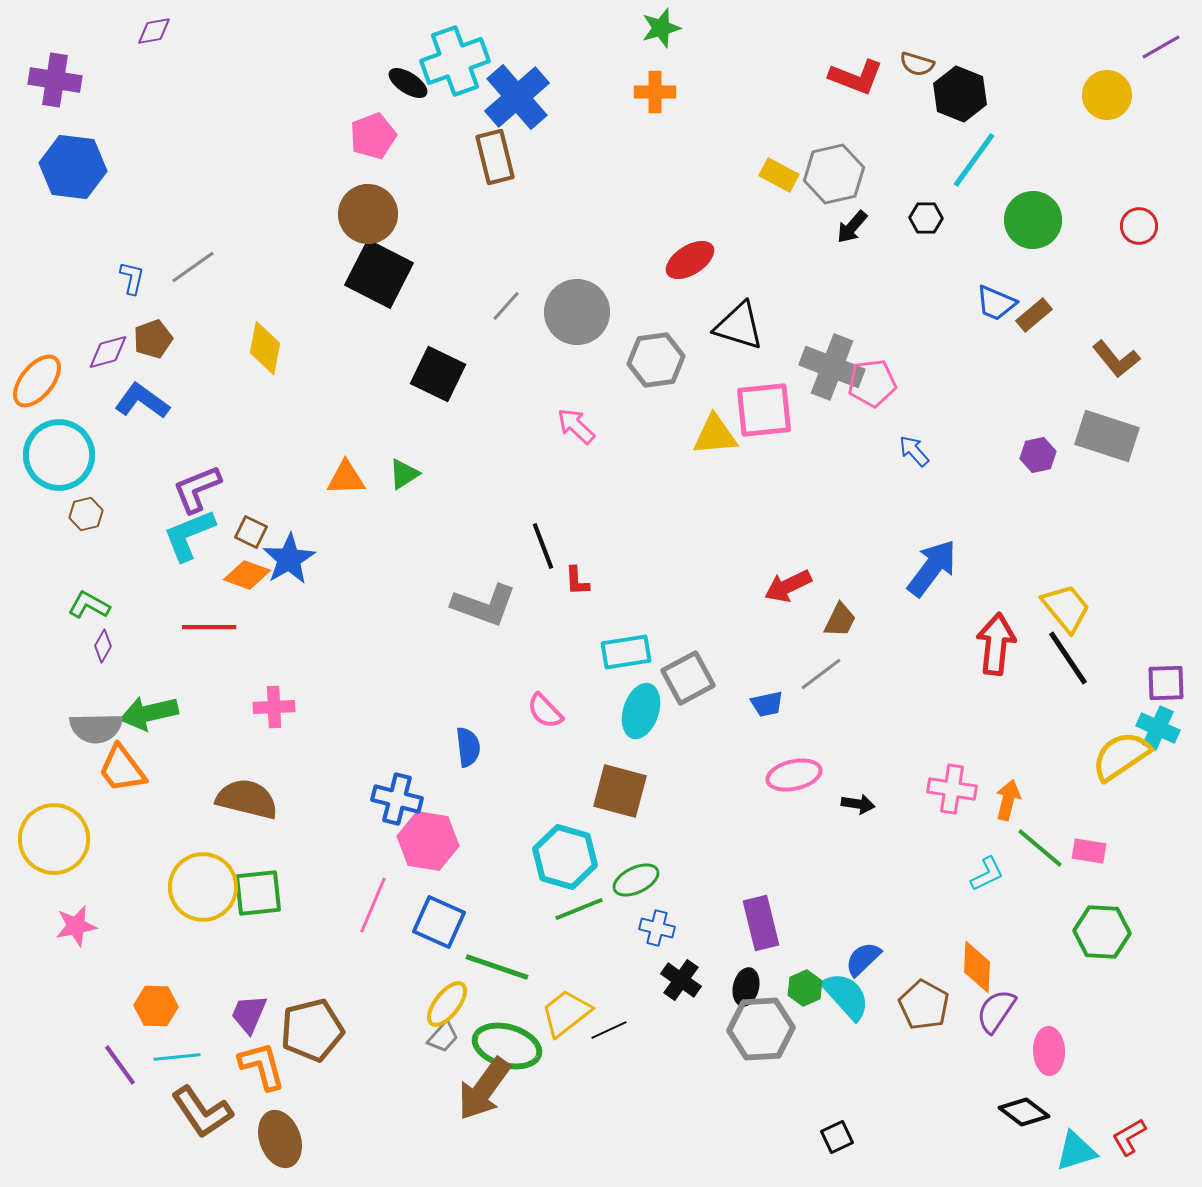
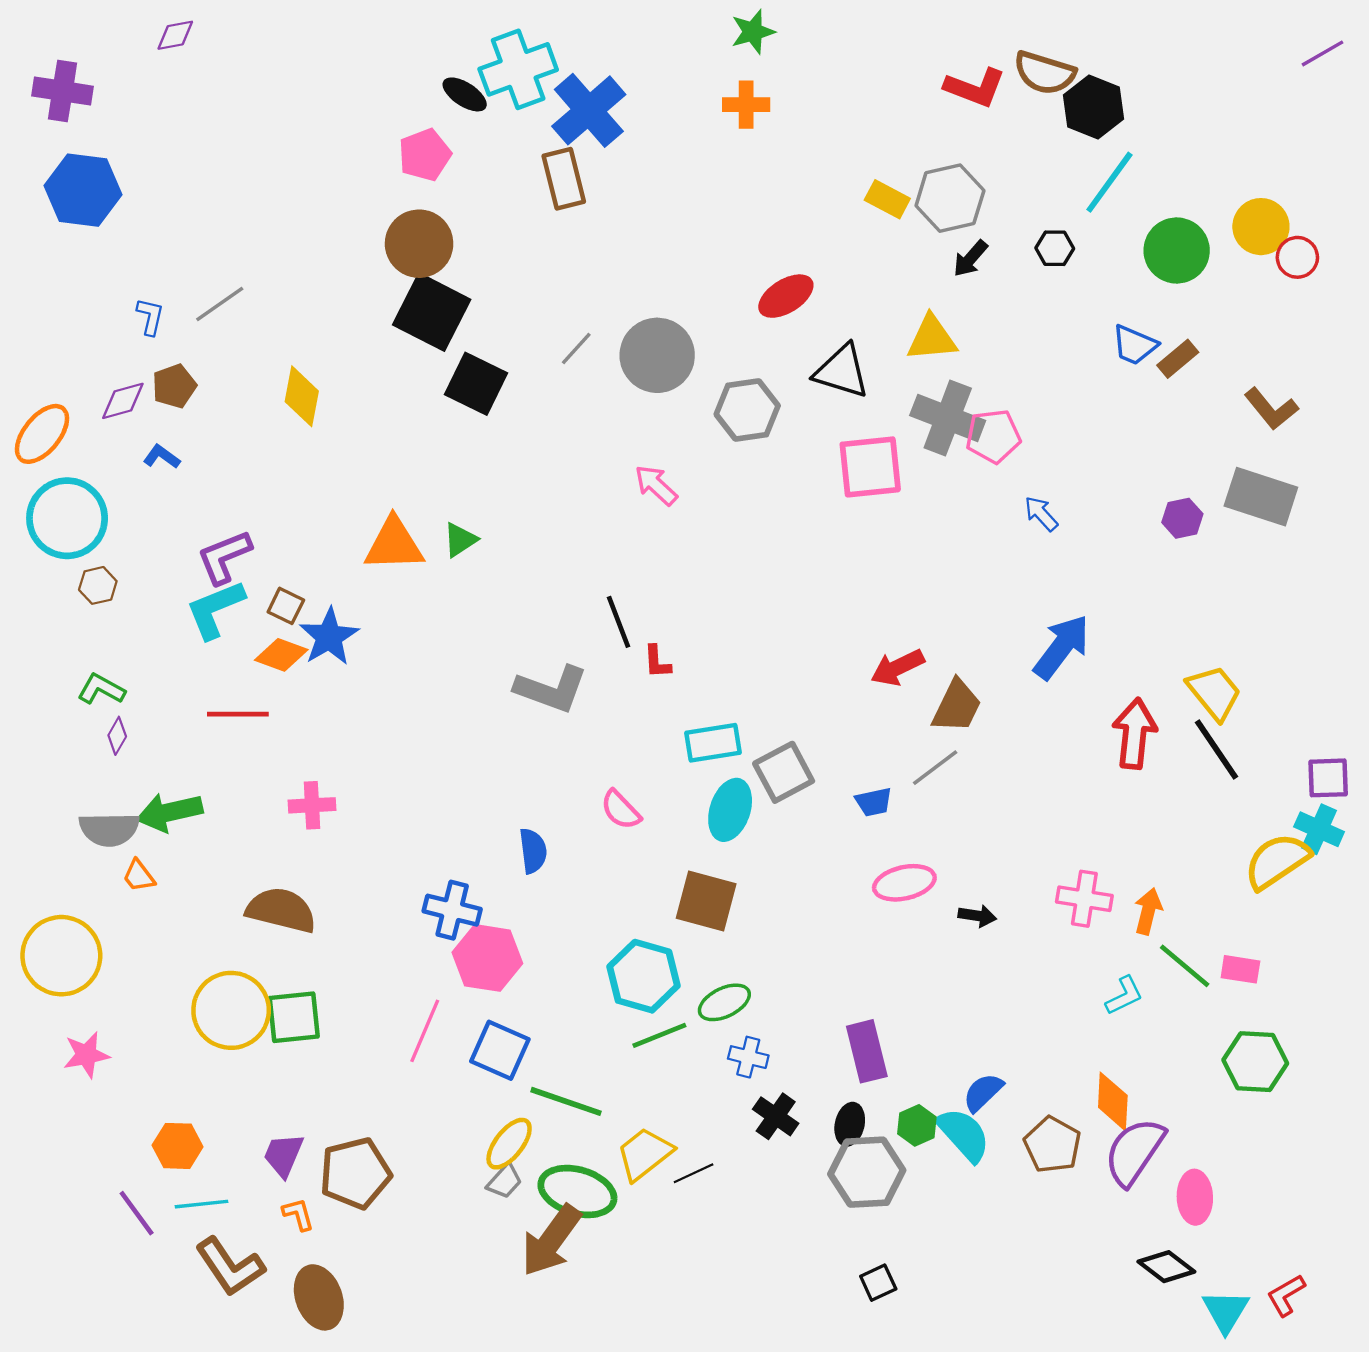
brown semicircle: (917, 64) -> (1044, 73), size x1.6
yellow circle: (1107, 95) -> (1261, 227), moved
black square: (438, 374) -> (476, 384), moved
blue L-shape: (142, 401) -> (162, 457), size x0.6
yellow triangle: (715, 435) -> (932, 338), moved
orange triangle: (346, 478) -> (394, 544), size x1.4
brown trapezoid: (840, 620) -> (957, 706), size x1.4
orange trapezoid: (122, 769) -> (139, 876), size x0.6
purple semicircle: (996, 1011) -> (1134, 1152), size x1.4
orange L-shape: (262, 1066) -> (298, 1214), size x0.6
black square: (837, 1137) -> (878, 1283), moved
cyan triangle: (1076, 1151) -> (1226, 1311), turned -42

